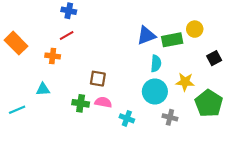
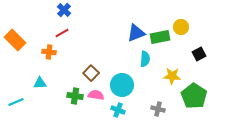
blue cross: (69, 11) -> (64, 10), turned 32
brown square: (98, 79) -> (91, 73), turned 35
cyan circle: (155, 91) -> (122, 85), moved

